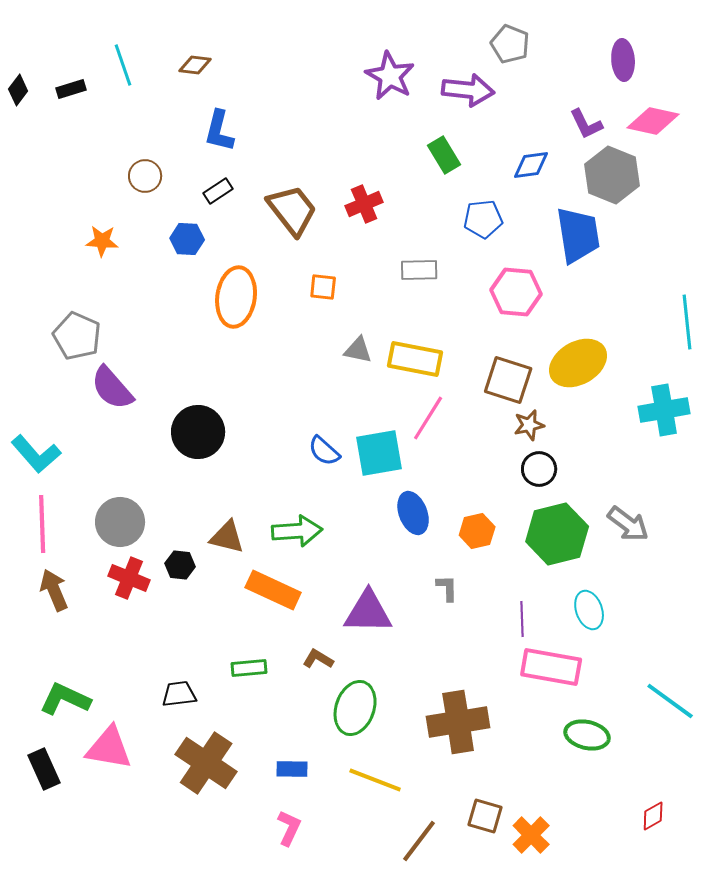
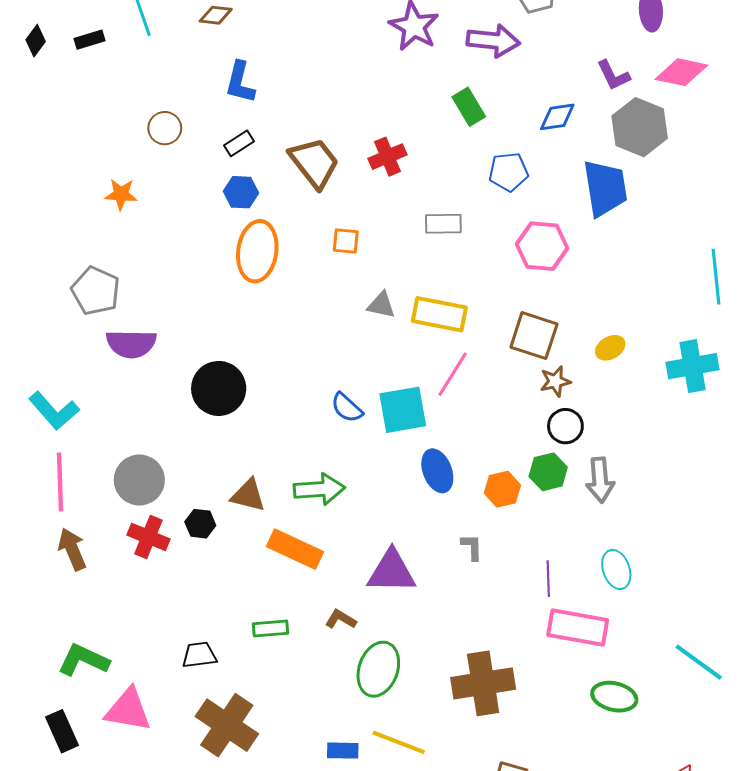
blue hexagon: (187, 239) -> (241, 192), moved
yellow ellipse: (578, 363) -> (610, 348), moved, size x0.5
purple semicircle: (112, 388) -> (131, 344), turned -48
gray arrow: (628, 524) -> (600, 480), moved, turned 48
green hexagon: (557, 534) -> (548, 472), moved, size x0.6
blue rectangle: (292, 769) -> (343, 751), moved

